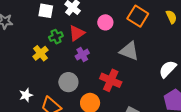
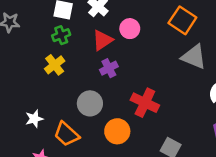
pink circle: (105, 22) -> (130, 29), moved
green cross: (56, 37) -> (61, 35), moved
gray triangle: (129, 51) -> (194, 57), moved

